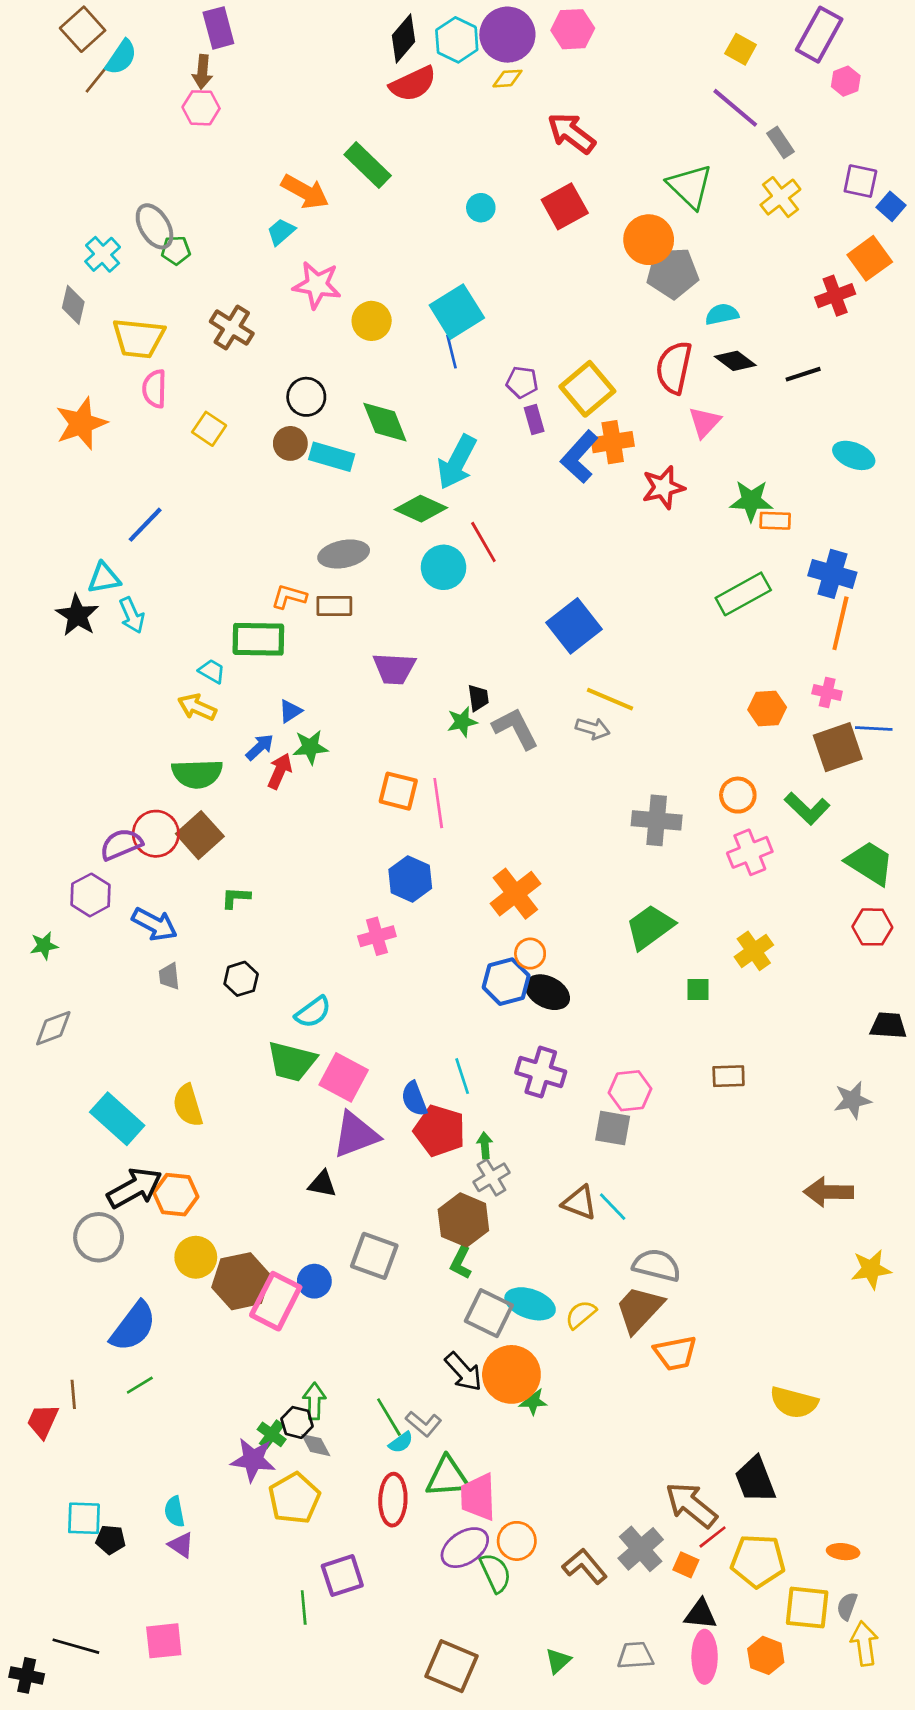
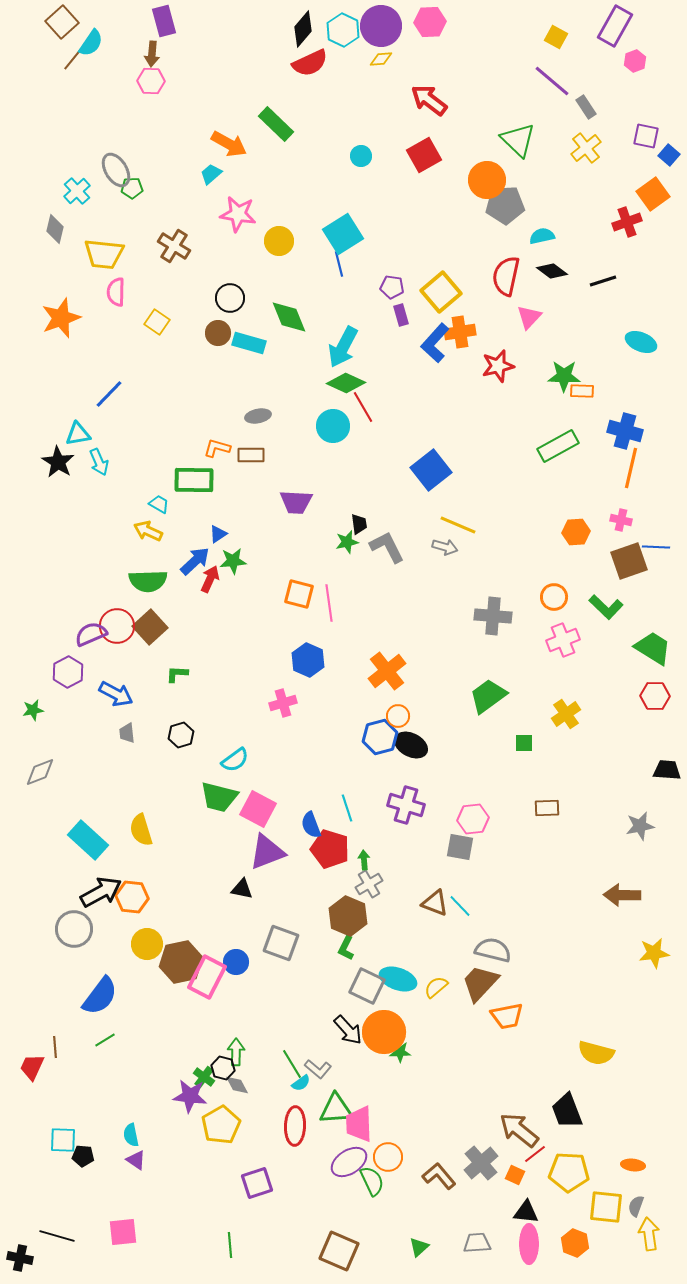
green diamond: (421, 509) -> (346, 383), moved
gray ellipse: (344, 554) -> (258, 416), size x0.7
blue arrow: (260, 747) -> (195, 561), size x1.4
green line: (304, 1608) -> (230, 1245), moved

